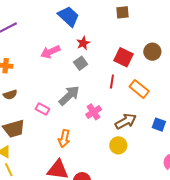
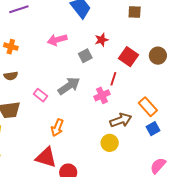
red star: (83, 43) -> (102, 40), moved
orange rectangle: (139, 89) -> (148, 107), moved
pink cross: (94, 112) -> (102, 95), moved
blue square: (159, 125) -> (153, 129), turned 32

